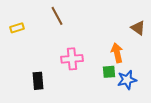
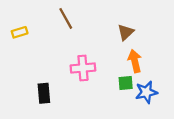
brown triangle: (138, 28) -> (126, 32), moved, turned 42

